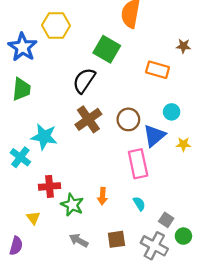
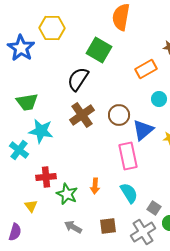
orange rectangle: (158, 70) -> (146, 69), turned -45
green trapezoid: (21, 89) -> (27, 102), moved, turned 75
cyan circle: (172, 112) -> (159, 99), moved
cyan semicircle: (139, 204) -> (129, 193), size x1.5
gray cross: (154, 246) -> (143, 232), turned 30

